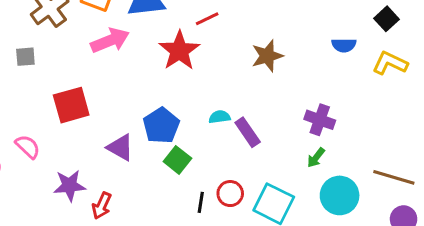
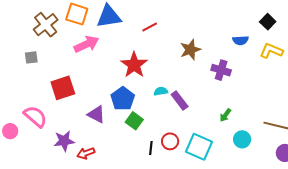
red star: (179, 51) -> (134, 65), moved
purple cross: (320, 120) -> (221, 70), moved
pink semicircle: (28, 147) -> (35, 116), size x1.4
cyan circle: (340, 195) -> (242, 139), size x0.7
red arrow: (102, 206) -> (86, 153), turned 48

